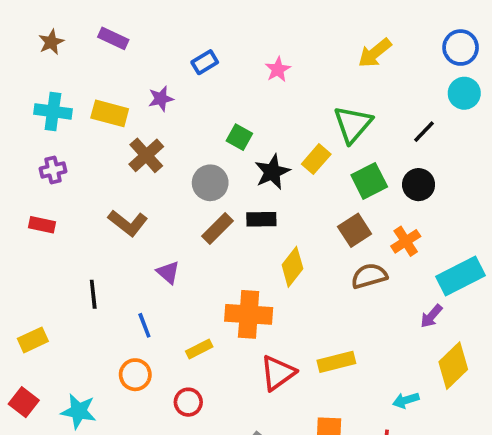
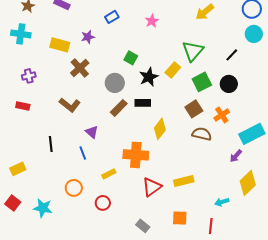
cyan cross: (53, 111) -> (21, 34), moved
brown semicircle: (369, 276) -> (202, 134), turned 30
blue line: (144, 325) -> (83, 153), moved

